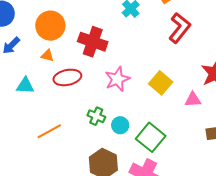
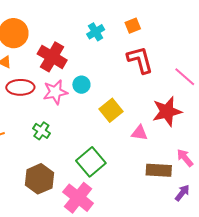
red L-shape: (180, 28) -> (140, 60), turned -64
pink star: (117, 79) -> (55, 92), moved
cyan circle: (120, 125) -> (81, 85), moved

